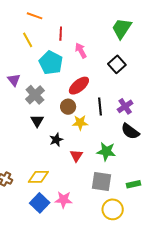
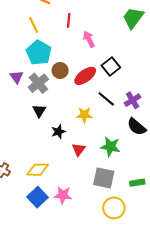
cyan pentagon: (51, 63) -> (39, 53), moved
black square: (117, 64) -> (111, 66), moved
purple triangle: (14, 80) -> (17, 77), moved
black line: (100, 106) -> (106, 99), turned -48
brown circle: (68, 107) -> (60, 71), moved

